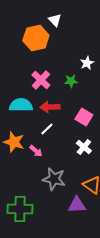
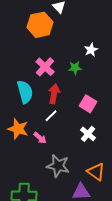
cyan semicircle: (21, 105) -> (25, 92), turned 75
red arrow: (50, 107) -> (54, 94), turned 102

